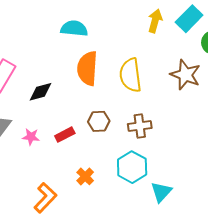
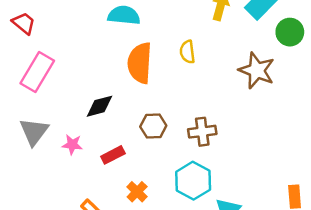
yellow semicircle: (130, 75) -> (187, 52), moved, size x0.6
black diamond: (41, 92) -> (99, 106), moved
red rectangle: (65, 135) -> (113, 155), moved

